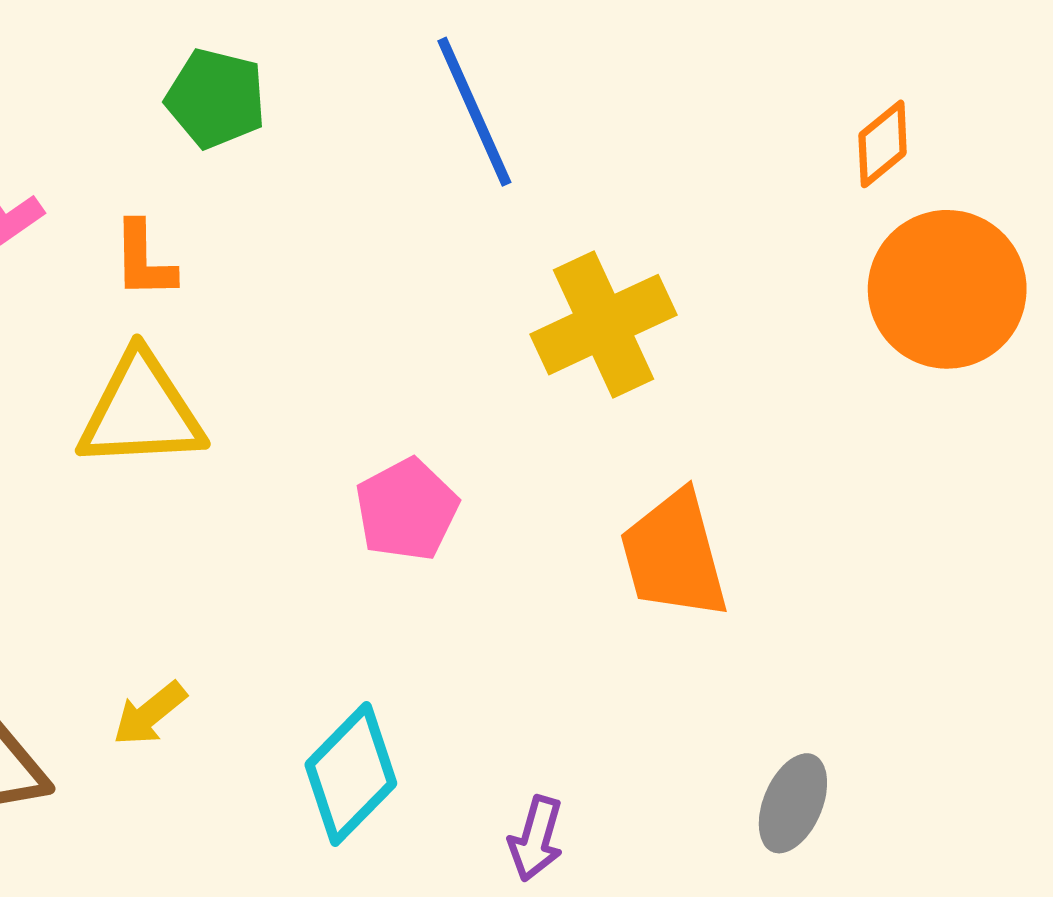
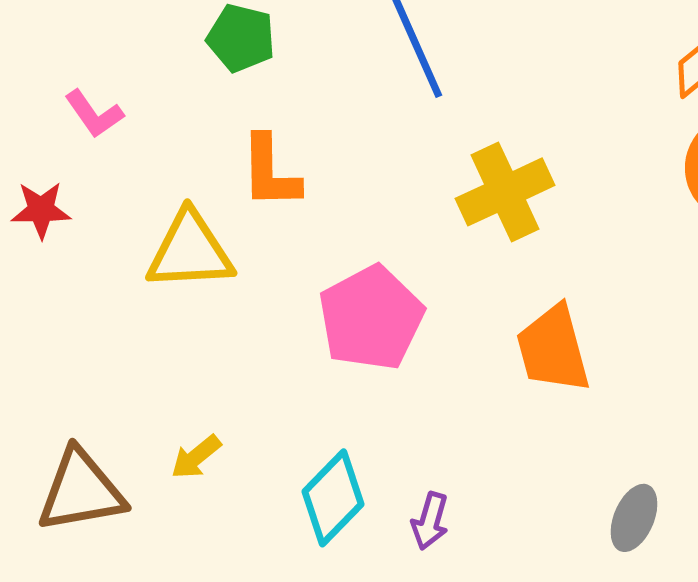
orange L-shape: (144, 260) -> (270, 172), moved, size x1.4
pink pentagon: (407, 510) -> (371, 318), size x1.5
purple arrow: (536, 839) -> (430, 521), moved

